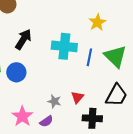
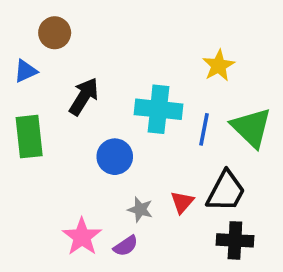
blue circle: (16, 72) -> (115, 157), moved
black trapezoid: (116, 95) -> (226, 191), moved
black cross: (92, 118) -> (235, 240), moved

